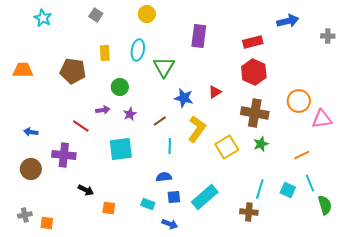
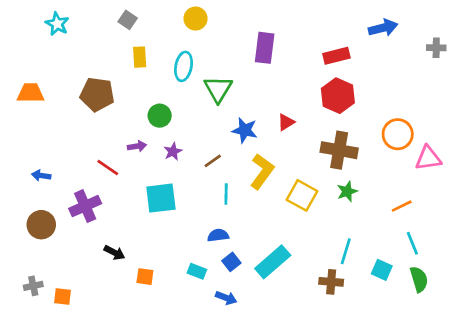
yellow rectangle: (105, 53) -> (140, 57), moved
yellow square: (227, 147) -> (302, 195), turned -30
purple cross: (64, 155) -> (85, 206), turned -30
cyan square: (288, 190) -> (382, 270), moved
blue square: (174, 197) -> (231, 262), turned -32
green semicircle: (325, 205) -> (419, 279), moved

